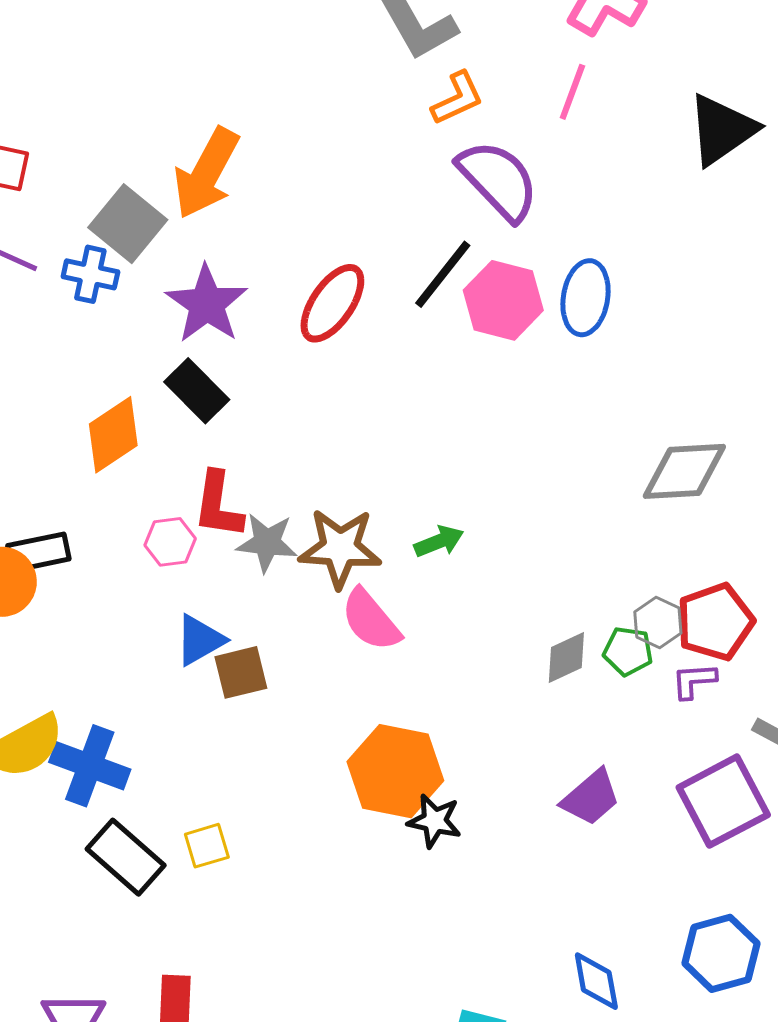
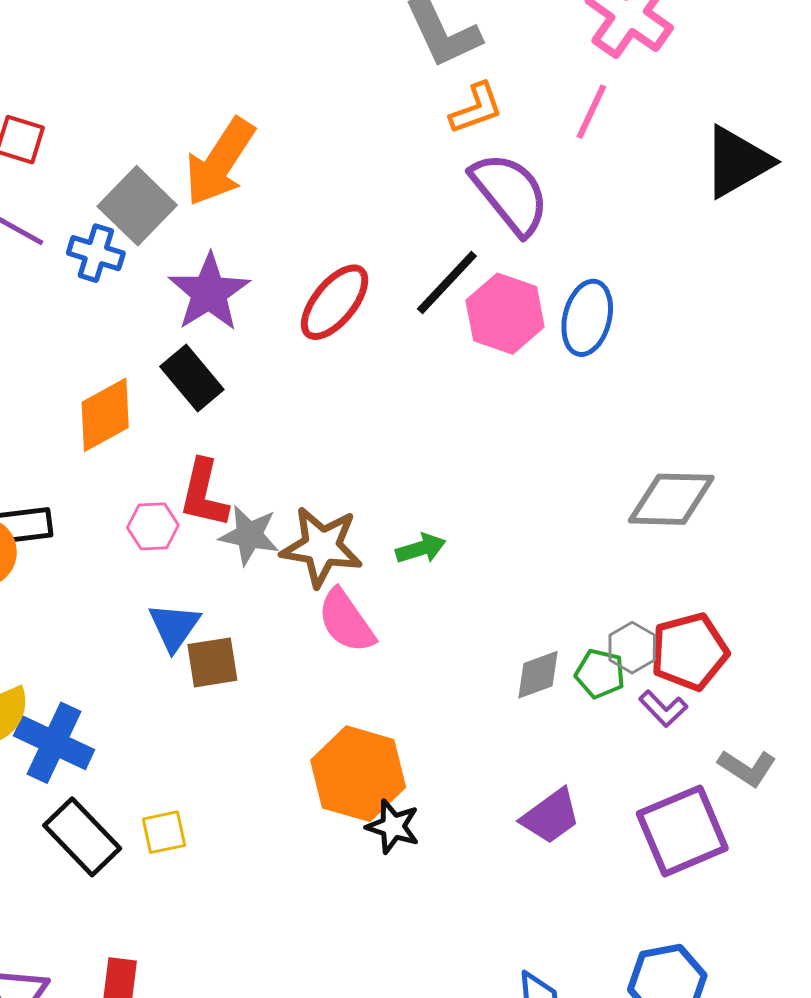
blue triangle: (200, 640) -> (174, 627), turned -30
purple L-shape: (694, 681) -> (663, 709), turned -135

